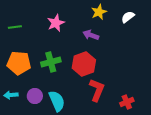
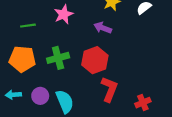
green line: (15, 27) -> (28, 26), moved

